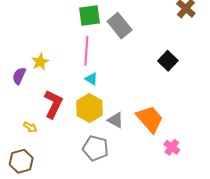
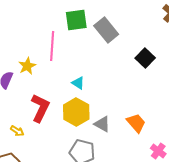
pink line: (86, 51) -> (52, 46), moved
black square: (168, 61) -> (145, 58), moved
orange trapezoid: (150, 119) -> (136, 123), size x0.7

